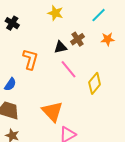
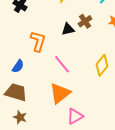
pink line: (68, 69) -> (62, 64), moved
orange triangle: (52, 111) -> (60, 93), turned 35

